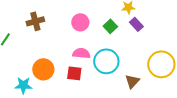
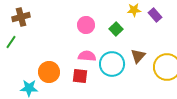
brown cross: (35, 21) -> (21, 17), moved
purple rectangle: (136, 24) -> (155, 15), moved
brown triangle: (132, 81) -> (138, 56), moved

